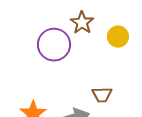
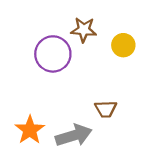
brown star: (82, 23) -> (84, 30), turned -30

